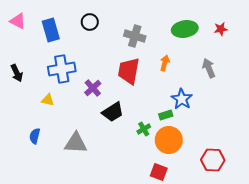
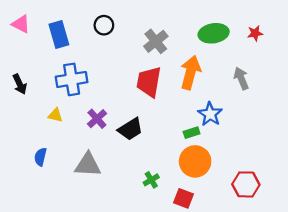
gray cross: (135, 36) -> (156, 41), turned 35
orange arrow: (165, 63) -> (190, 73), size x1.8
purple cross: (93, 88) -> (97, 119), moved
green cross: (144, 129) -> (151, 180), moved

